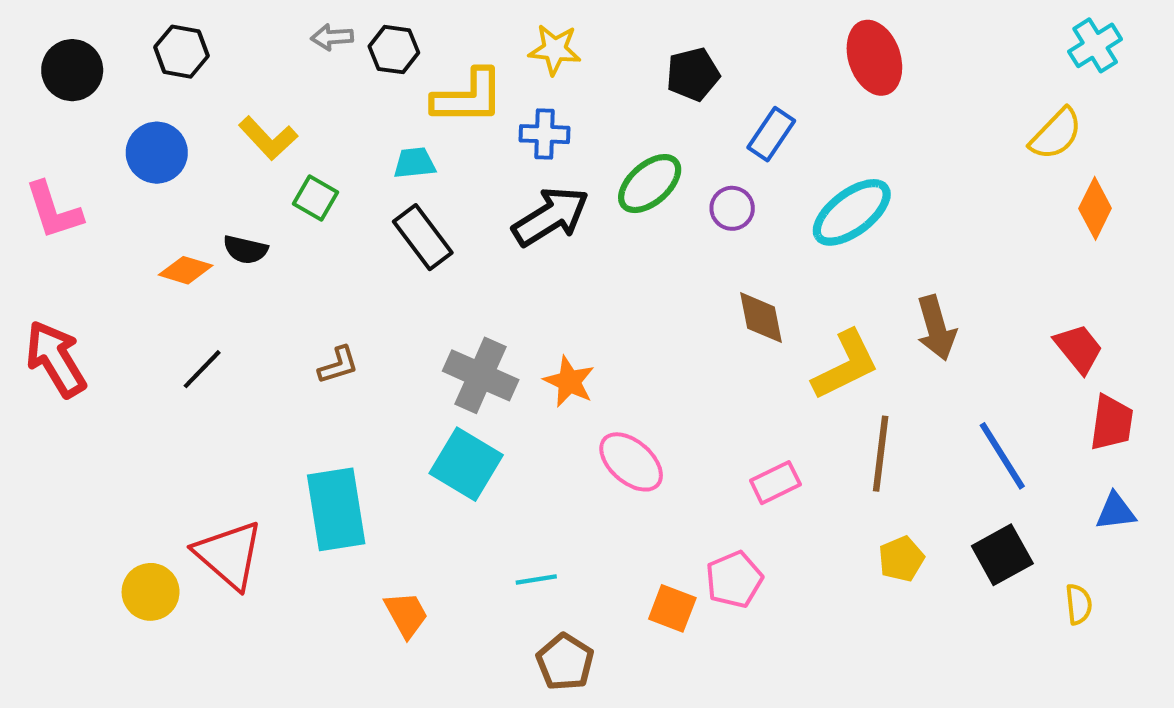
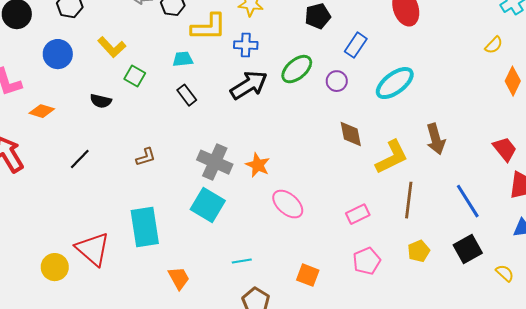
yellow semicircle: (1056, 134) -> (494, 45), size x0.7
black rectangle: (423, 237) -> (187, 95), size x0.7
orange diamond: (186, 270) -> (42, 111), moved
pink pentagon: (734, 580) -> (367, 261), moved
yellow semicircle: (1079, 604) -> (505, 273), turned -42

